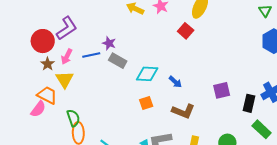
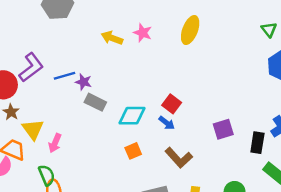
red square: (186, 31) -> (172, 104), moved
blue line: (91, 55) -> (64, 76), moved
pink arrow: (67, 57) -> (55, 143), moved
brown L-shape: (183, 111) -> (179, 158), turned 30

